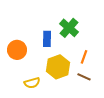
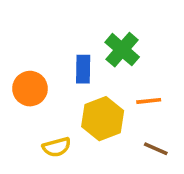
orange line: (84, 57) -> (149, 101), turned 64
brown line: (84, 77) -> (156, 149), moved

